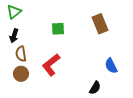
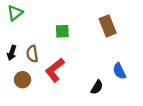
black arrow: (14, 36) -> (12, 53), moved
brown semicircle: (21, 54) -> (32, 54), moved
black semicircle: (95, 88) -> (97, 87), moved

